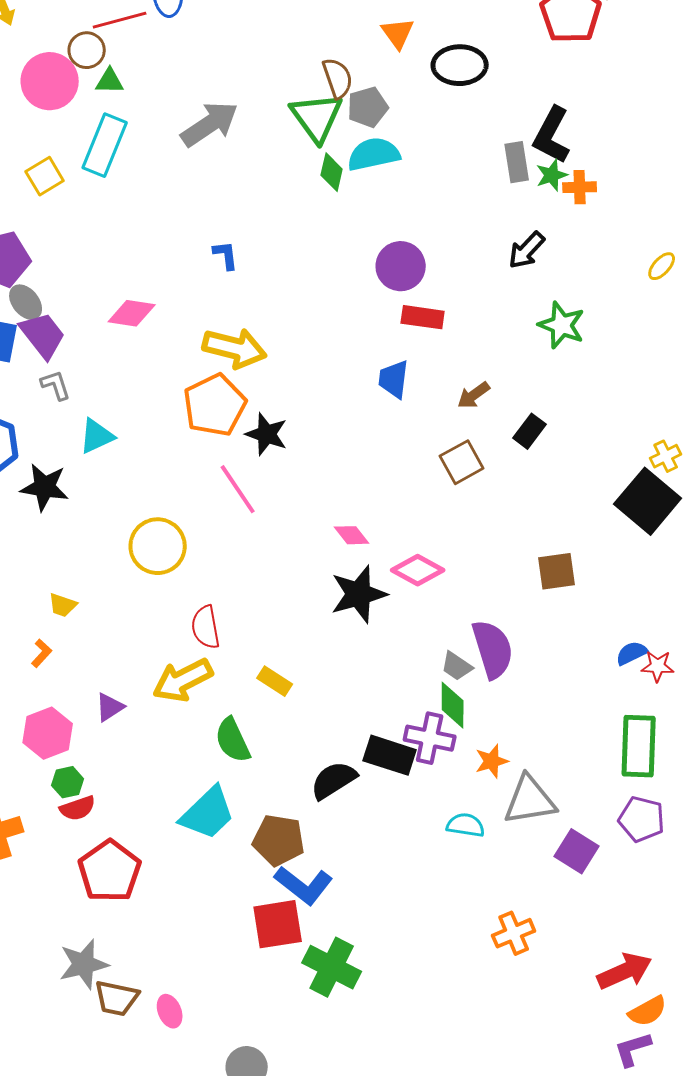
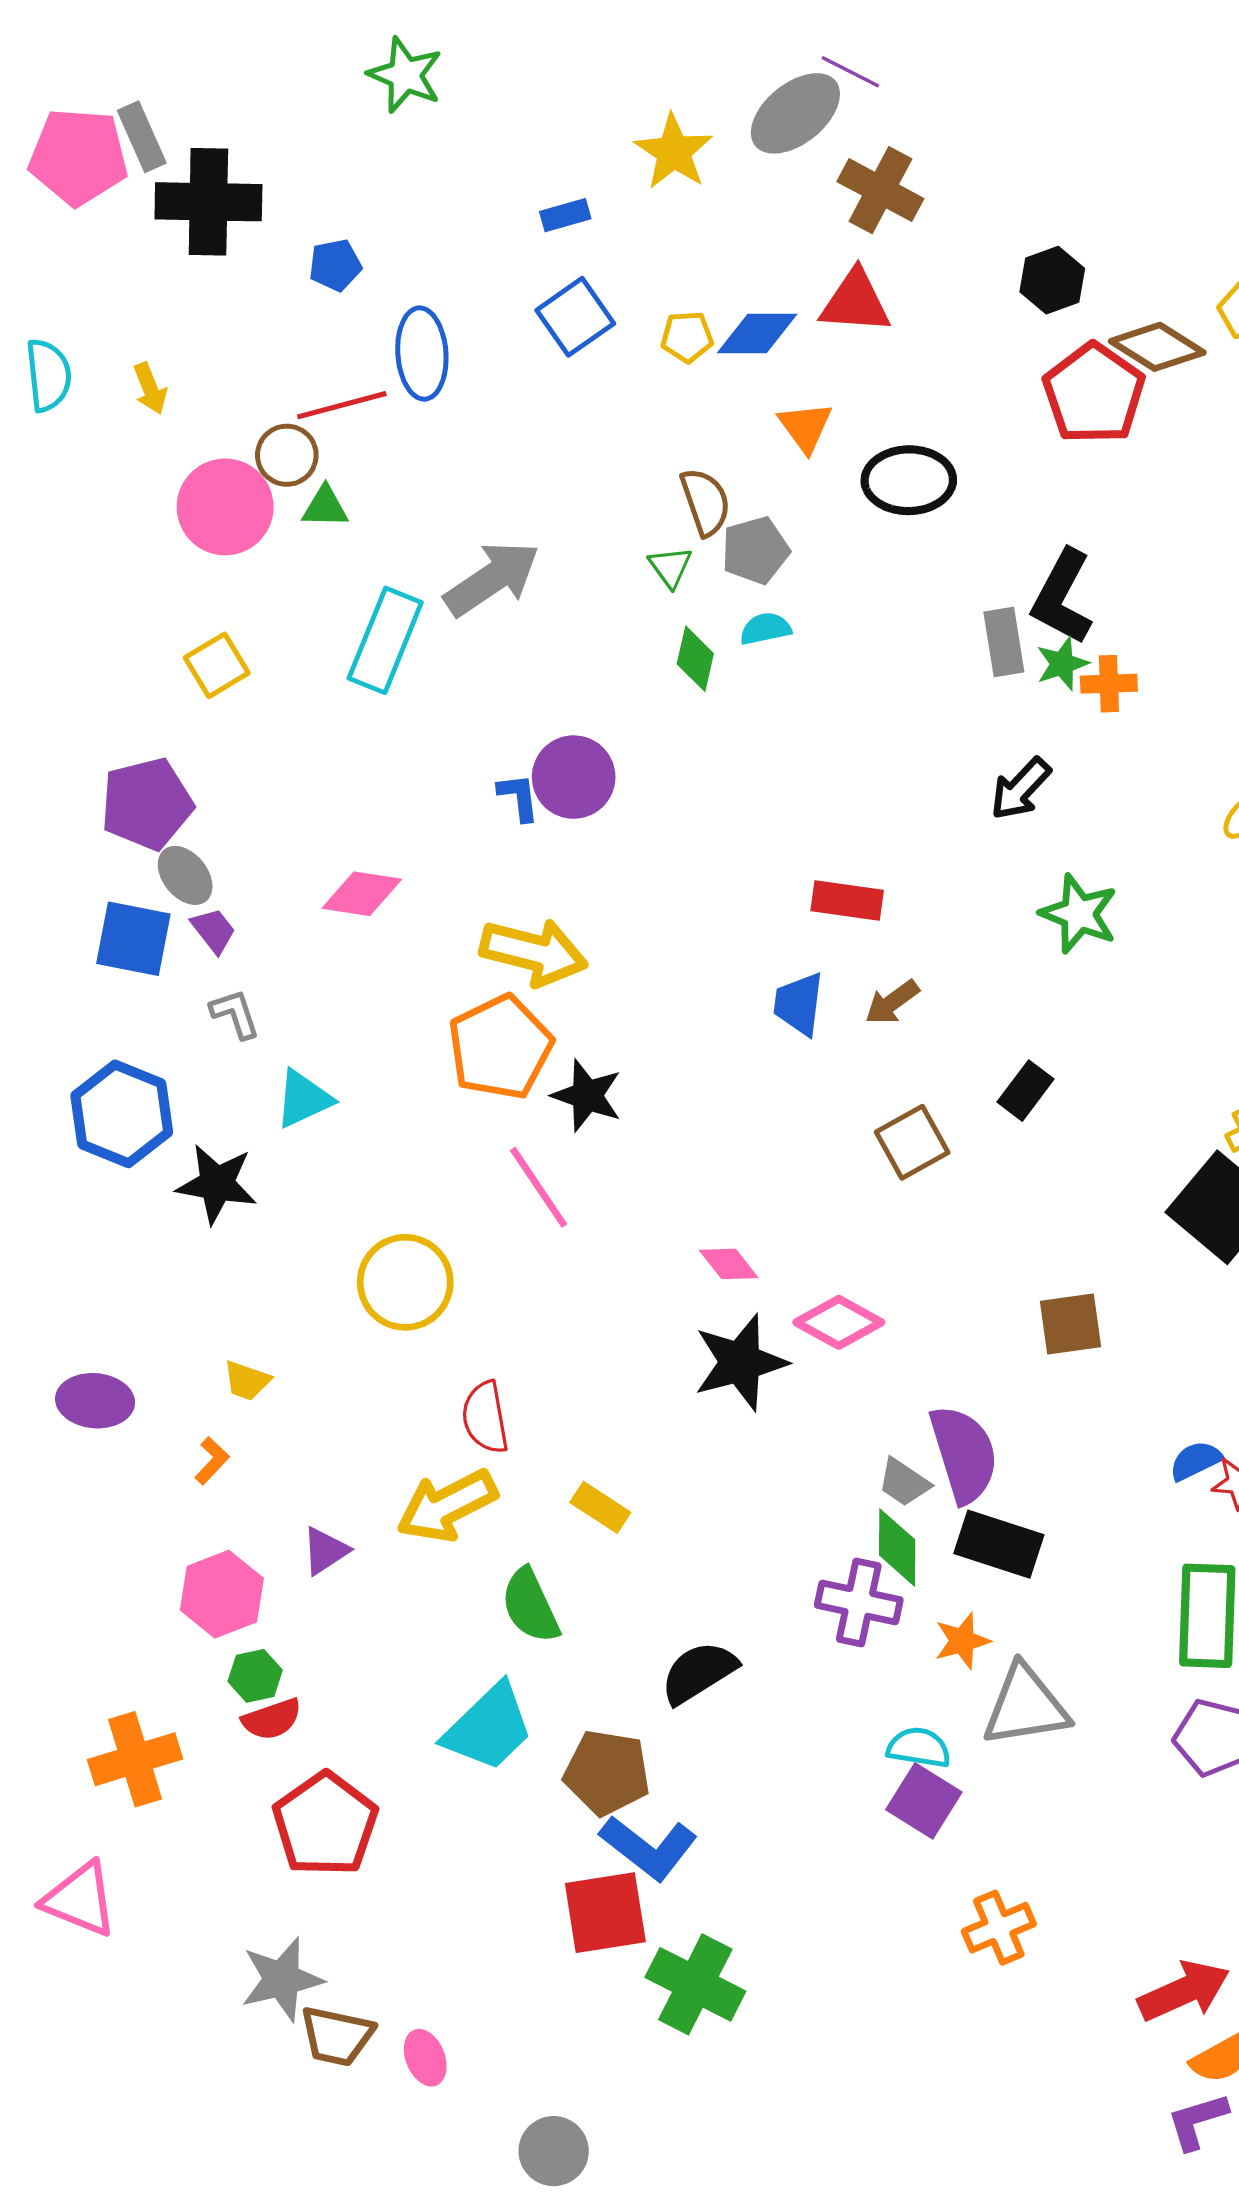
green triangle: (317, 117) -> (670, 567), size x0.5
cyan rectangle: (105, 145) -> (385, 640), moved
cyan semicircle: (374, 154) -> (765, 629), size x0.6
purple circle: (401, 266) -> (574, 777), moved
purple trapezoid: (43, 335) -> (213, 930), size x0.6
brown arrow: (474, 395) -> (892, 1002), moved
black rectangle: (390, 755) -> (999, 1544), moved
purple square: (577, 851) -> (924, 1801), moved

